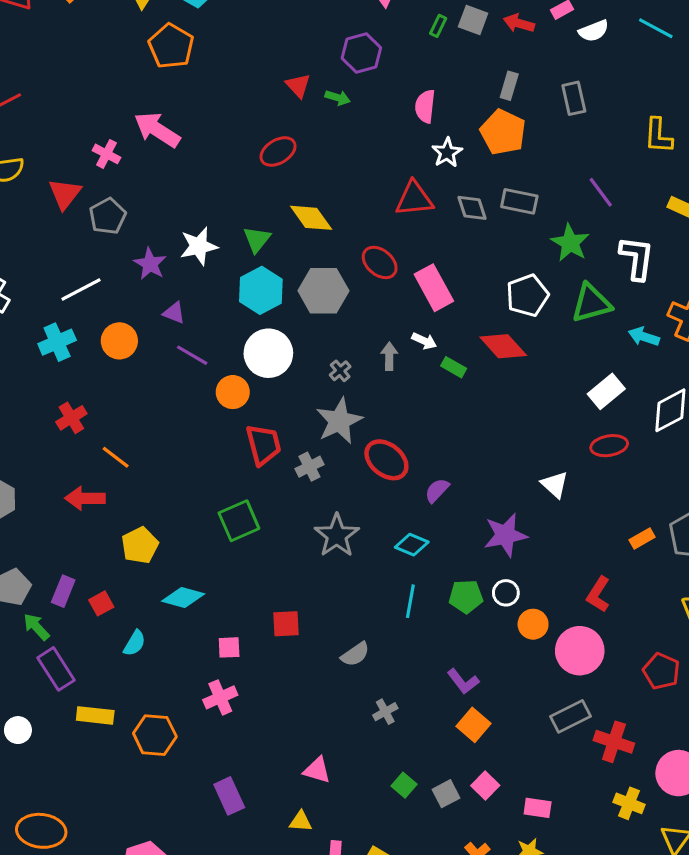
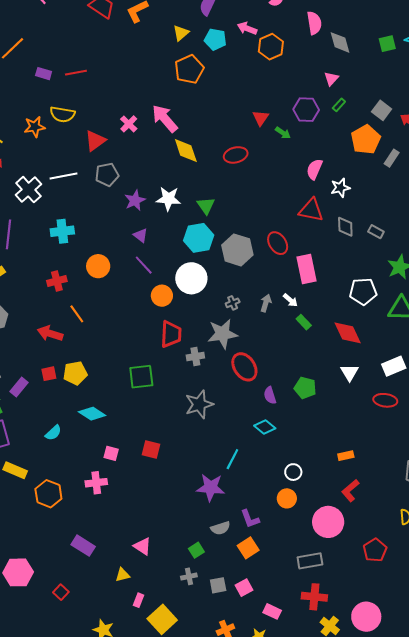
green rectangle: (438, 26) -> (339, 105), moved
pink semicircle: (425, 106) -> (314, 169), moved
orange pentagon: (503, 132) -> (366, 140), moved
gray rectangle: (519, 201) -> (376, 232), size x0.7
gray pentagon: (108, 216) -> (107, 175), moved
yellow diamond: (311, 218) -> (186, 151), moved
green triangle: (257, 239) -> (206, 206), turned -30
white line: (81, 290) -> (63, 176), moved
orange circle: (119, 341) -> (98, 266), moved
red diamond: (503, 346) -> (348, 333), moved
white triangle: (555, 485) -> (350, 372), moved
purple semicircle: (437, 490) -> (270, 395), turned -78
purple star: (505, 535) -> (211, 488), moved
orange rectangle: (642, 539) -> (346, 456), moved
cyan diamond: (412, 545) -> (265, 427), moved
green pentagon: (466, 596) -> (305, 388), moved
red square: (101, 603) -> (49, 374), moved
orange circle: (533, 624) -> (287, 498), moved
gray semicircle: (355, 654) -> (220, 528), moved
gray cross: (385, 712) -> (189, 576), moved
red cross: (614, 742) -> (314, 597), moved, turned -30
green square: (404, 785) -> (196, 550), moved
purple rectangle: (229, 796) -> (83, 546), turned -50
yellow triangle: (301, 821) -> (123, 575), turned -35

